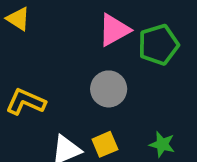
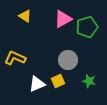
yellow triangle: (18, 19) -> (25, 16), moved
gray circle: (109, 89) -> (68, 60), moved

